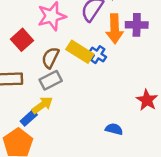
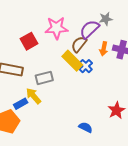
orange arrow: (115, 29) -> (104, 49), size x0.6
brown semicircle: (50, 58) -> (79, 44), moved
yellow arrow: (42, 105) -> (33, 96), turned -108

